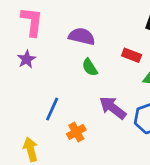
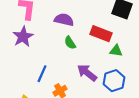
red rectangle: (132, 55) -> (101, 34), size x1.5
purple star: (27, 59) -> (23, 37), size x1.5

